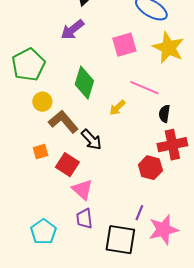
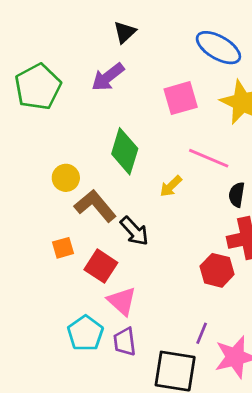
green pentagon: (28, 65) -> (38, 87), moved
cyan pentagon: (43, 232) -> (85, 333), moved

